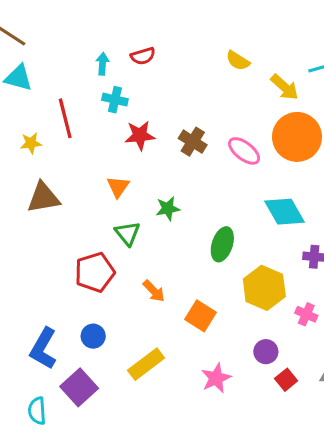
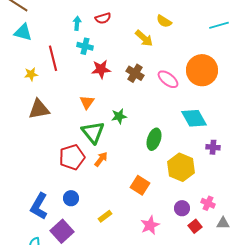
yellow arrow: (285, 87) -> (144, 38), moved
green triangle: (127, 233) -> (93, 132), size x1.4
orange arrow: (154, 291) -> (101, 159), moved, turned -98
pink cross: (306, 314) -> (208, 203), moved
yellow rectangle: (146, 364) -> (105, 216), size x0.6

